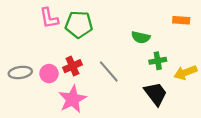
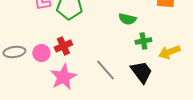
gray line: (109, 71) -> (105, 70), moved

